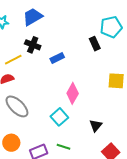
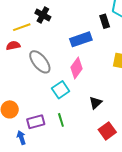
blue rectangle: (57, 58) -> (81, 39), moved, size x1.5
gray ellipse: (17, 106) -> (40, 62), moved
green line: (63, 147) -> (61, 120), turned 48

